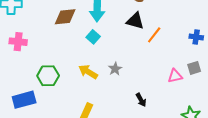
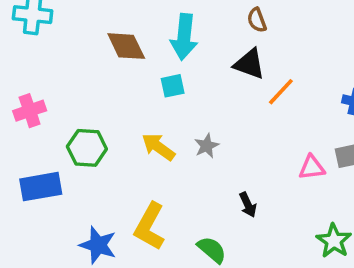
brown diamond: (65, 17) -> (126, 46), turned 65
cyan square: (93, 37) -> (173, 86), turned 32
pink cross: (18, 42) -> (30, 111), moved, turned -30

